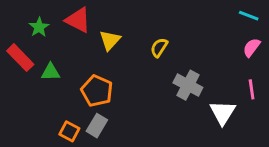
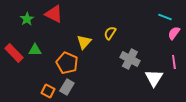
cyan line: (249, 16) -> (165, 17), moved
yellow triangle: (110, 40) -> (84, 42), moved
red rectangle: (20, 58) -> (14, 53), moved

